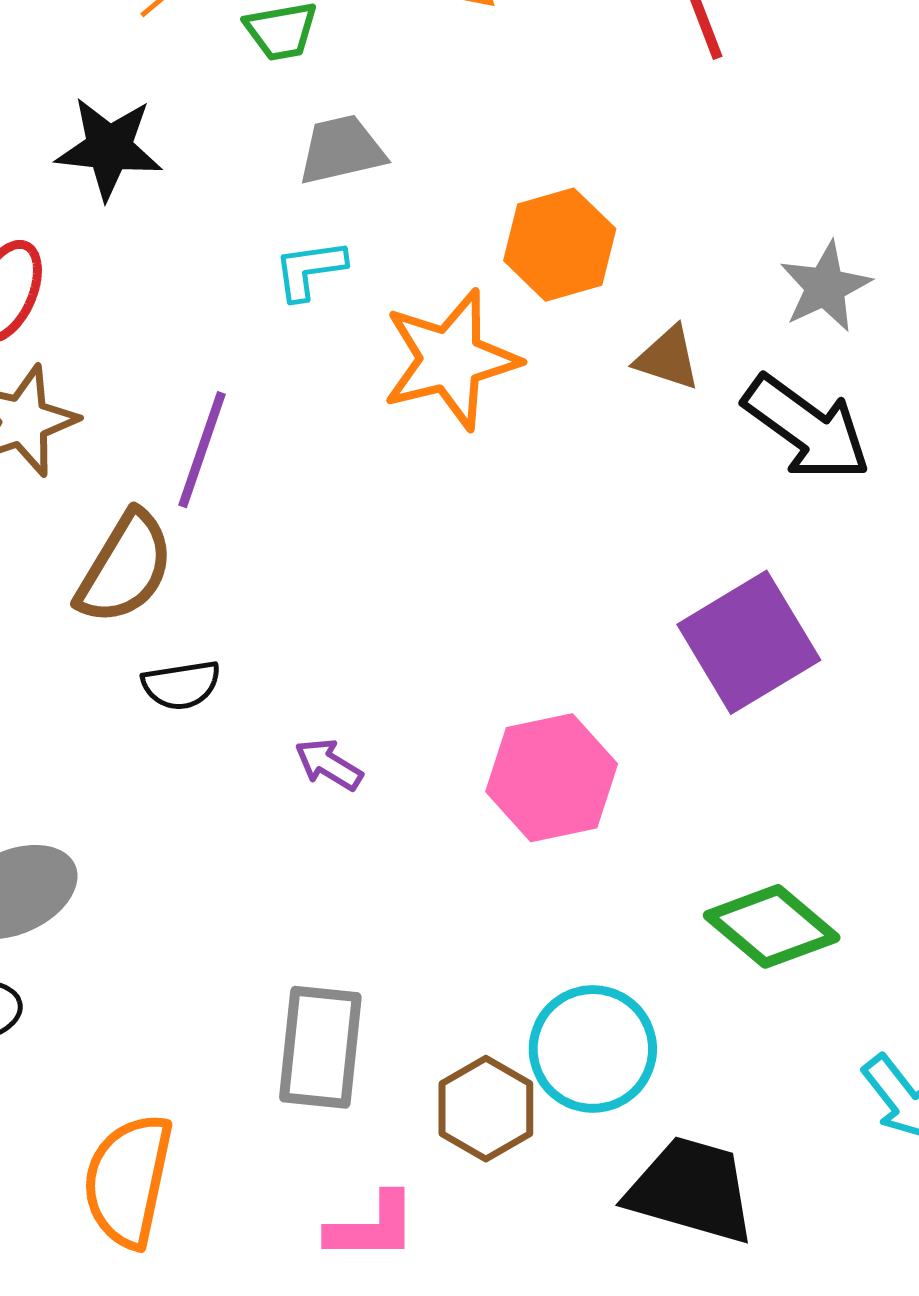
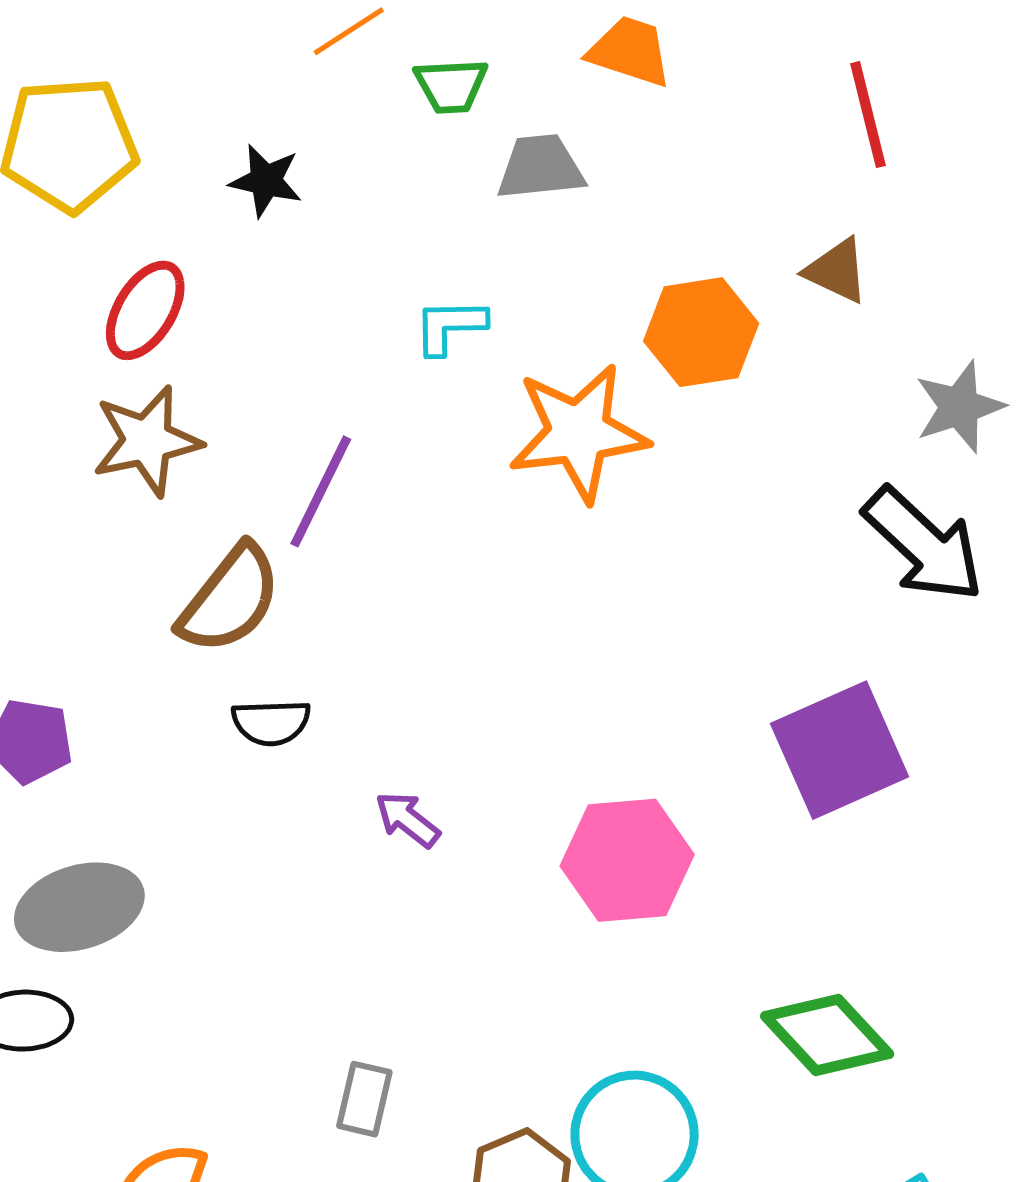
black star: (109, 148) -> (266, 181), size x0.7
gray trapezoid: (341, 150) -> (540, 167), moved
brown triangle: (668, 358) -> (837, 271), moved
gray rectangle: (320, 1047) -> (364, 1099), size x0.6

